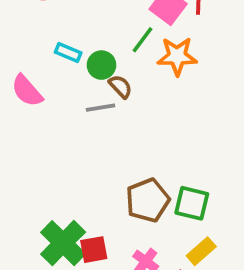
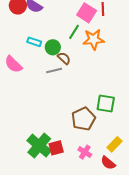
green square: (192, 203) -> (106, 104), moved

